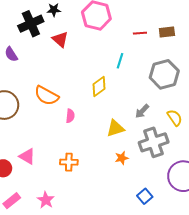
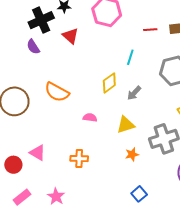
purple semicircle: (11, 54) -> (33, 47), moved
gray arrow: (142, 111) -> (134, 93), moved
pink semicircle: (70, 116) -> (90, 118), moved, turned -88
blue square: (145, 196) -> (139, 194), moved

